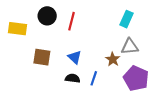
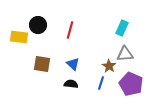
black circle: (47, 16) -> (38, 25), moved
blue line: (94, 78) -> (101, 83), moved

